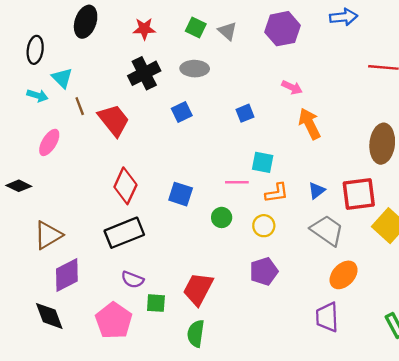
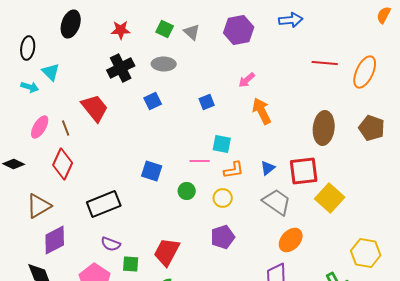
pink arrow: (292, 87) -> (247, 80), turned 114
brown line: (80, 106) -> (66, 128), moved
red diamond: (125, 186) -> (63, 164), moved

